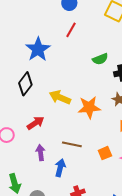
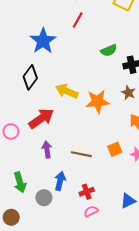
red arrow: (35, 123) -> (41, 118), size x1.4
brown line: (72, 144) -> (81, 154), moved
blue arrow: (60, 168) -> (60, 181), moved

